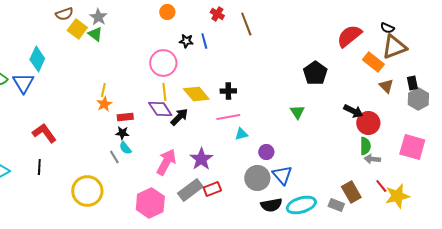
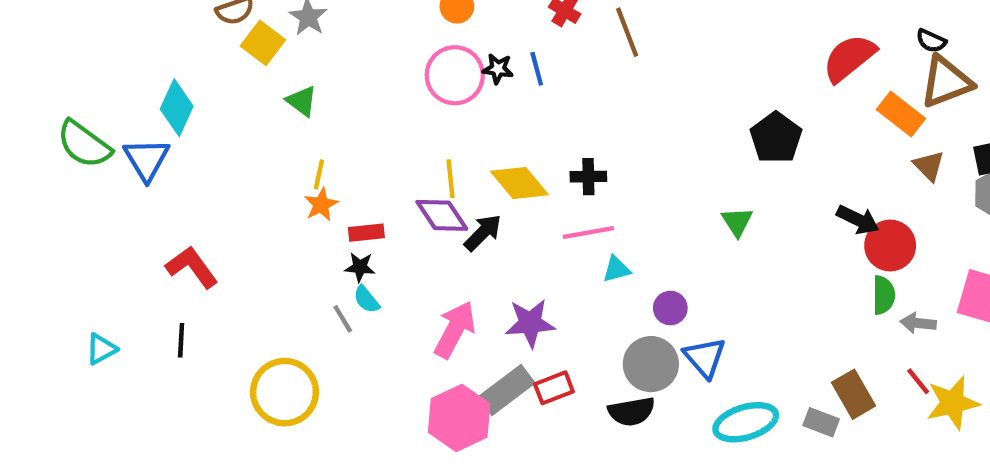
green triangle: (95, 34) -> (302, 101), moved
pink circle: (163, 63) -> (455, 75), moved
purple star: (201, 159) -> (530, 323), turned 30
gray arrow: (372, 159) -> (918, 323), moved
pink hexagon: (150, 203) -> (459, 418), moved
black semicircle: (271, 205) -> (631, 411), moved

